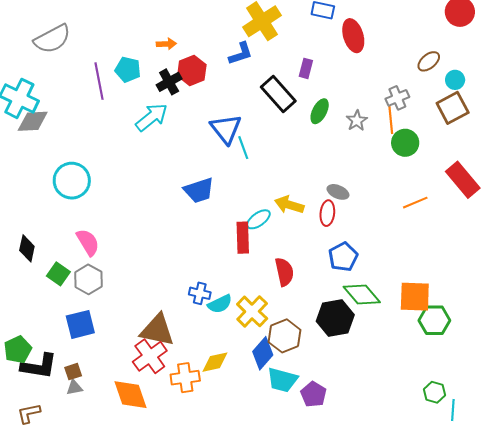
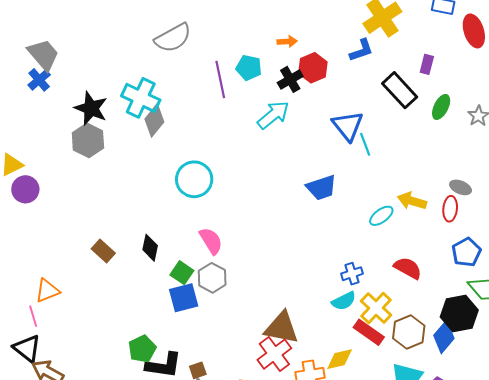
gray diamond: (33, 121) -> (154, 120), turned -48
red rectangle: (243, 238) -> (369, 332), moved, turned -52
red semicircle: (284, 272) -> (408, 268), turned -48
blue cross: (200, 293) -> (352, 274), moved, turned -30
blue square: (80, 324) -> (184, 298), moved
blue diamond: (263, 353) -> (444, 337), moved

